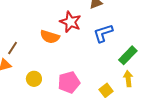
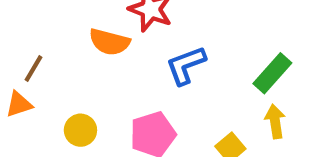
blue L-shape: (103, 33) -> (186, 65), moved

